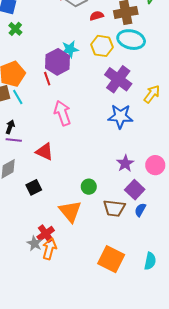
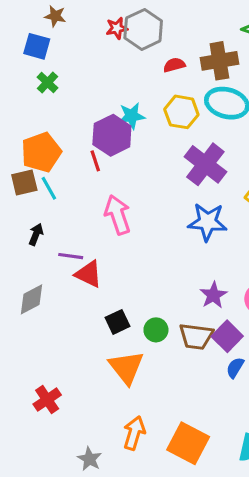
purple line: (14, 140) -> (71, 256), moved
black square: (34, 187) -> (117, 322), moved
brown trapezoid: (114, 208) -> (196, 336), moved
red cross: (46, 234) -> (47, 400), moved
gray star: (34, 243) -> (89, 459), moved
orange arrow: (49, 249) -> (134, 433), moved

